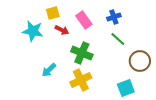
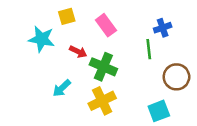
blue cross: (114, 17) -> (163, 28), moved
red arrow: (62, 30) -> (78, 52), moved
green line: (118, 39) -> (149, 49), turned 42

